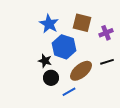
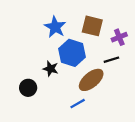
black line: (107, 62) -> (111, 60), moved
black circle: (51, 78) -> (28, 88), moved

